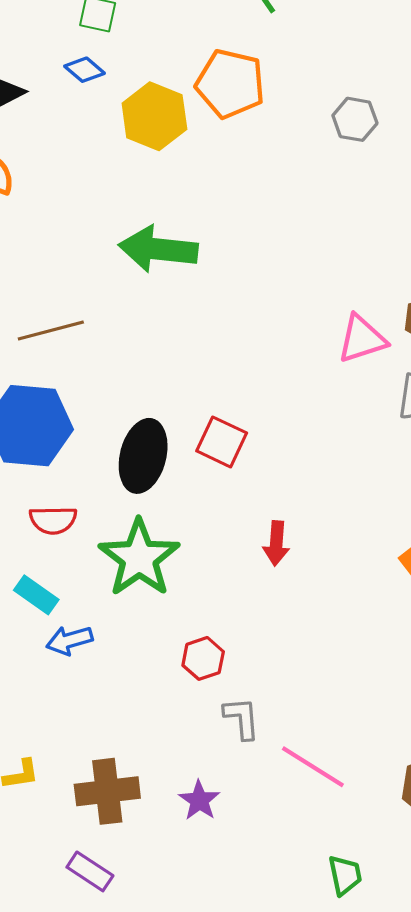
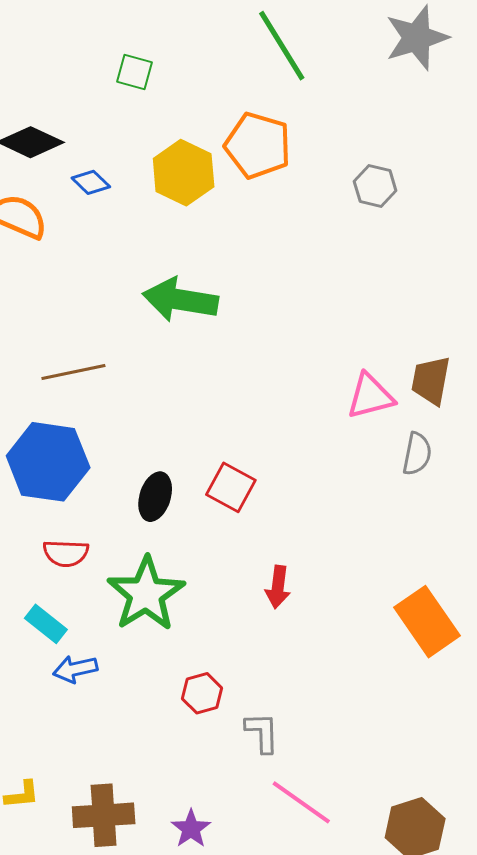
blue diamond: (84, 70) -> (91, 182), moved
black ellipse: (143, 456) -> (155, 497), size x0.7
gray L-shape: (242, 718) -> (262, 733), moved

